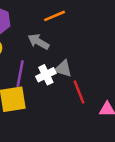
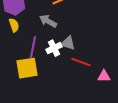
red line: (79, 92) -> (81, 62), turned -48

